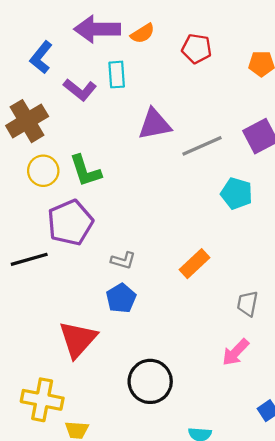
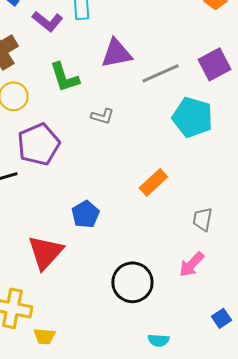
green L-shape: (85, 171) -> (64, 77), moved
cyan pentagon: (237, 193) -> (192, 117), size x1.4
gray L-shape: (123, 260) -> (102, 116), moved
black circle: (150, 381) -> (132, 282), moved

